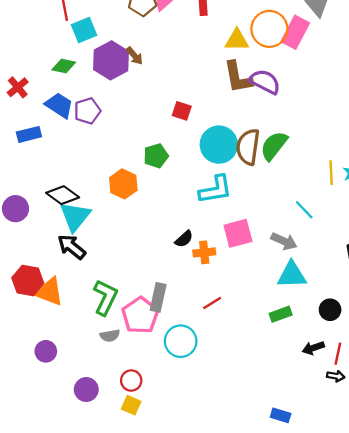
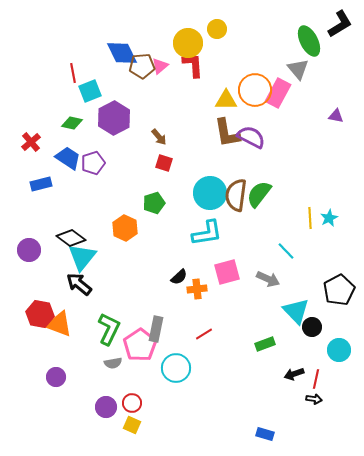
brown arrow: (135, 56) -> (159, 137), moved
red square: (182, 111) -> (164, 163), moved
cyan triangle: (292, 275) -> (296, 311), moved, turned 48
black circle: (330, 310) -> (312, 327), moved
purple circle: (86, 390) -> (106, 407), moved

